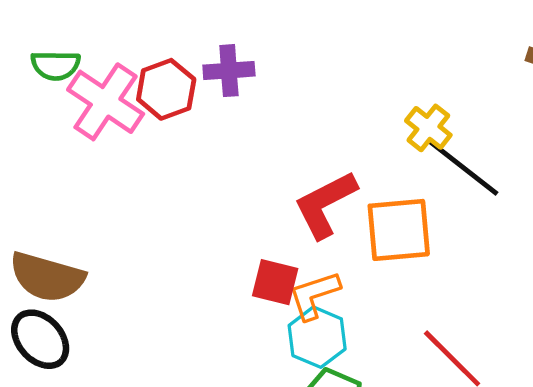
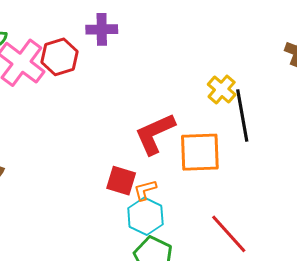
purple cross: (229, 71) -> (102, 29), moved
black line: (464, 168) -> (242, 116), turned 39
orange L-shape: (314, 295) -> (145, 190), size x0.7

